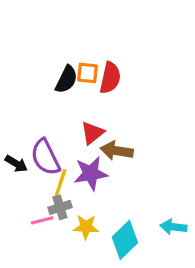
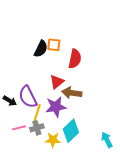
red semicircle: (110, 78) -> (75, 59), moved
pink line: (42, 220) -> (19, 128), moved
cyan arrow: (173, 227) -> (107, 140), turned 56
cyan diamond: (125, 240) -> (71, 131), moved

